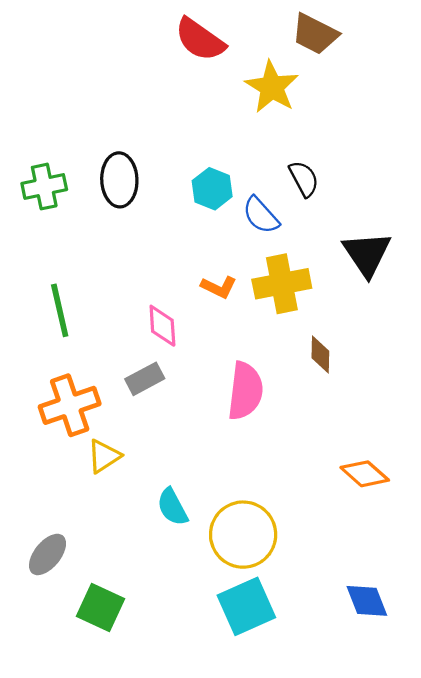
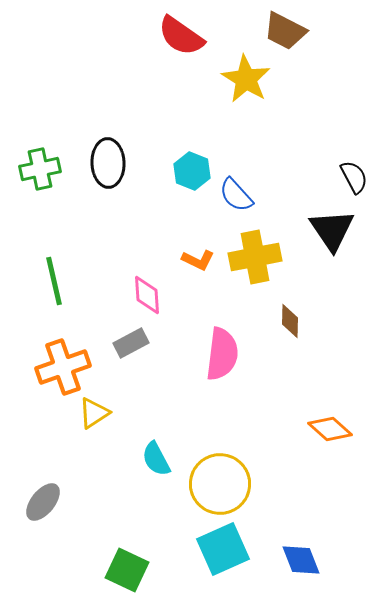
black semicircle: (304, 179) -> (354, 177), moved
blue diamond: (367, 601) -> (301, 560), moved
green square: (101, 608) -> (127, 570), moved

